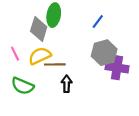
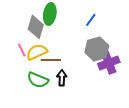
pink line: (15, 54) -> (22, 50), moved
purple cross: (117, 68) -> (109, 63), turned -30
green semicircle: (23, 86) -> (38, 80), moved

